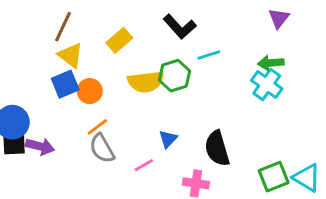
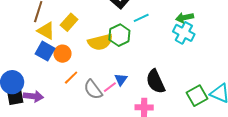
yellow rectangle: (119, 40) -> (69, 22), moved
blue square: (65, 84) -> (45, 51), turned -30
gray semicircle: (102, 148) -> (93, 90), moved
pink line: (144, 165) -> (110, 87), moved

